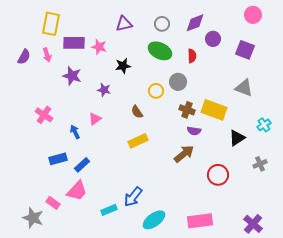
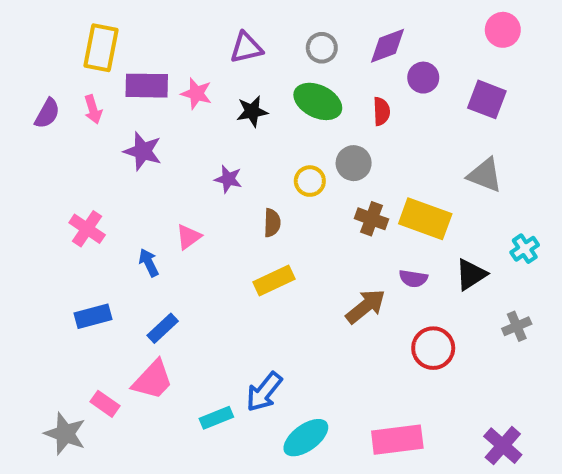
black star: (123, 66) -> (252, 111), moved
purple star: (104, 90) -> (228, 179), moved
brown semicircle: (137, 112) -> (272, 223), turned -144
purple semicircle: (194, 131) -> (413, 278), moved
blue rectangle: (58, 159) -> (93, 316), moved

